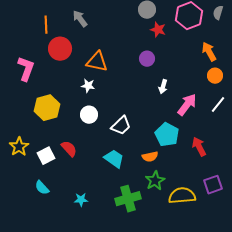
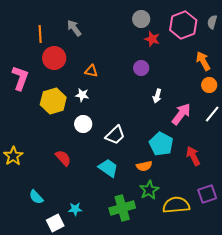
orange triangle: (97, 62) -> (91, 71), size x0.6
yellow hexagon: (47, 108) -> (53, 101), moved
white square: (46, 156) -> (55, 223), moved

